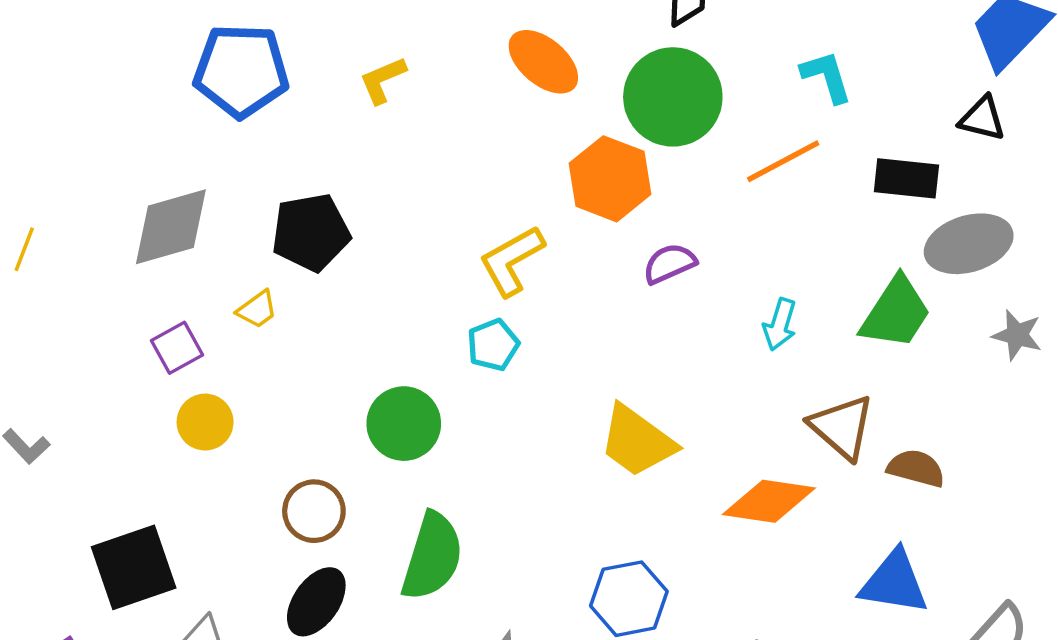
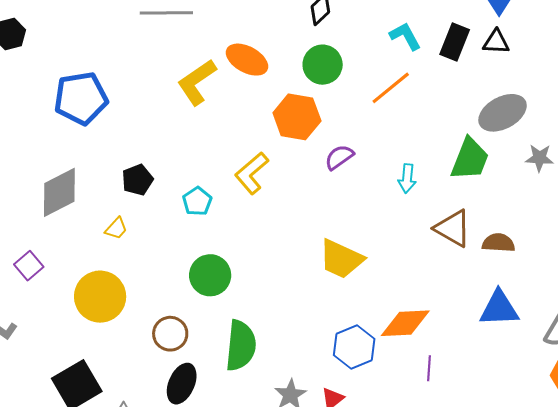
yellow L-shape: (383, 80) -> (197, 82), moved, size x1.6
green circle: (673, 97) -> (323, 65), size x0.7
black rectangle: (906, 178) -> (455, 42), moved, turned -63
black pentagon: (311, 232) -> (137, 180), size x0.7
cyan pentagon: (493, 345) -> (197, 201), moved
purple square: (177, 348) -> (29, 266), moved
yellow circle: (205, 422) -> (100, 297), size x1.6
orange diamond: (769, 501) -> (405, 323), moved

